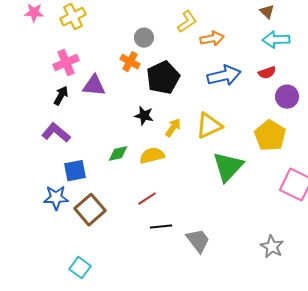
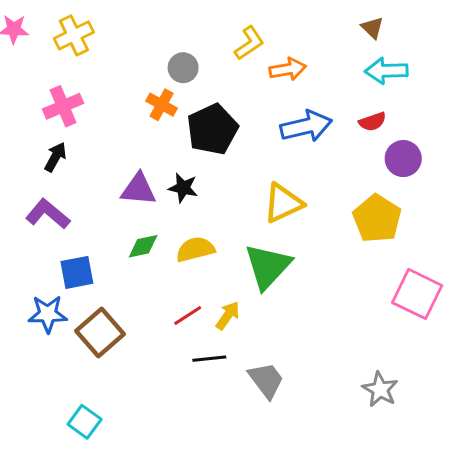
purple triangle: (94, 86) -> (138, 189), moved
yellow arrow: (173, 128) -> (228, 316), moved
green triangle: (228, 167) -> (268, 266), moved

